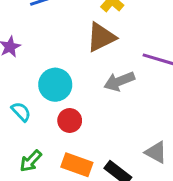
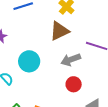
red circle: (70, 120) -> (74, 84), moved

